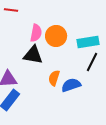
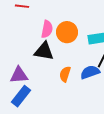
blue semicircle: (71, 85) -> (90, 72), moved

